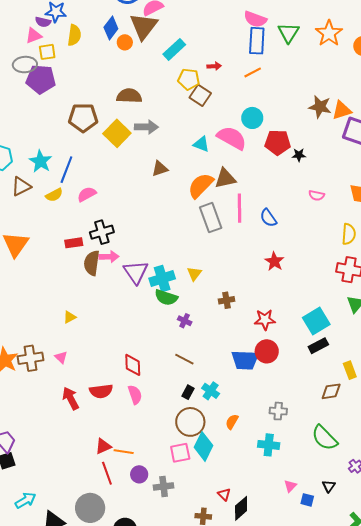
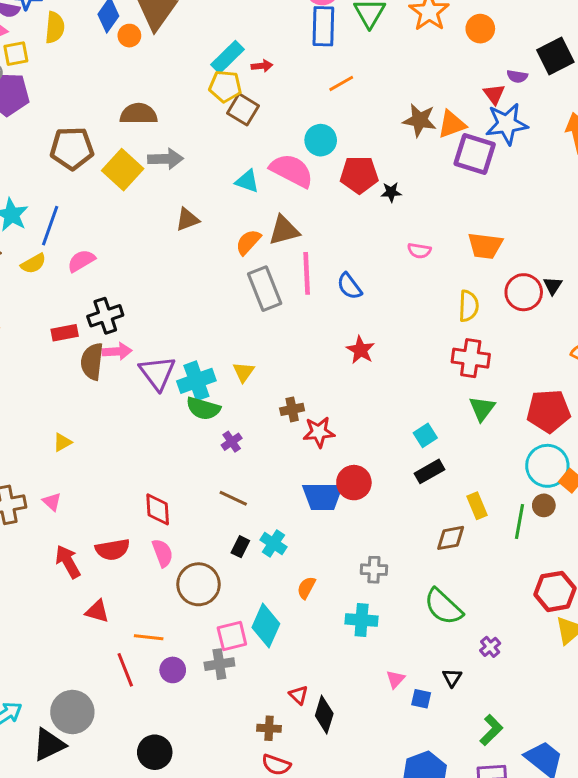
cyan rectangle: (174, 49) -> (227, 57), moved
orange line: (253, 72) -> (341, 83), moved
orange semicircle: (201, 186) -> (248, 242), size x0.7
red star: (265, 320) -> (319, 432), moved
purple cross: (185, 321) -> (232, 442), turned 32
cyan square: (316, 321) -> (425, 435), size x0.6
brown circle: (190, 422) -> (198, 584), moved
red triangle: (103, 446) -> (97, 611), moved, turned 42
gray cross: (164, 486) -> (219, 664), moved
gray circle: (90, 508) -> (72, 712), moved
black diamond: (241, 508) -> (324, 715), turned -30

